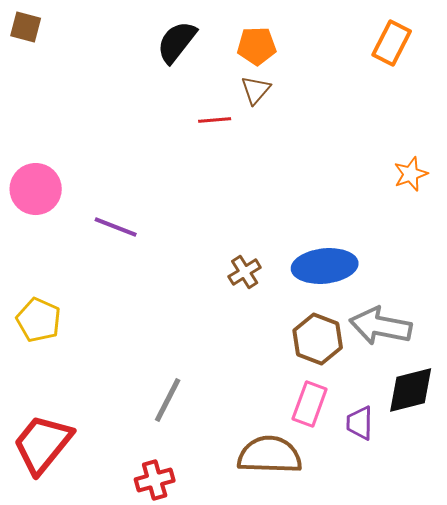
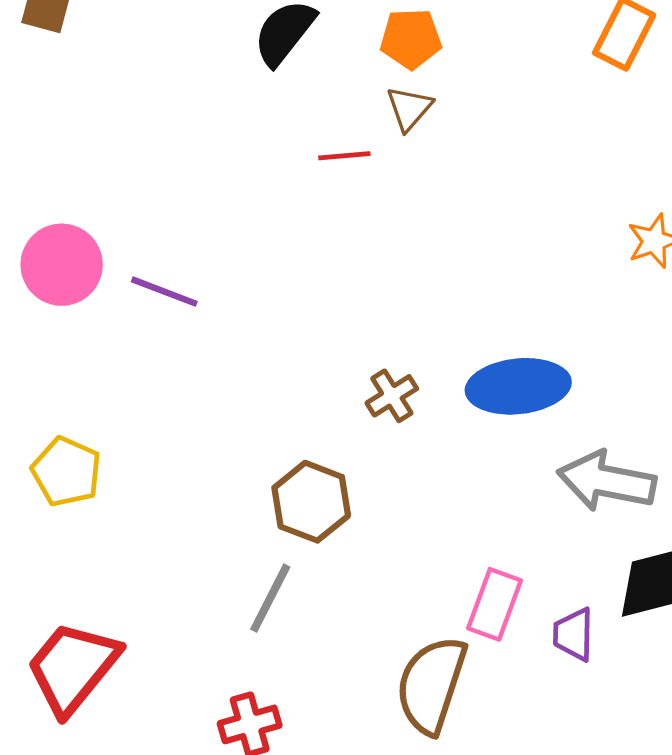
purple line: (116, 227) -> (164, 292), moved
brown hexagon: (318, 339) -> (311, 502), moved
brown semicircle: (270, 455) -> (431, 685), turned -74

